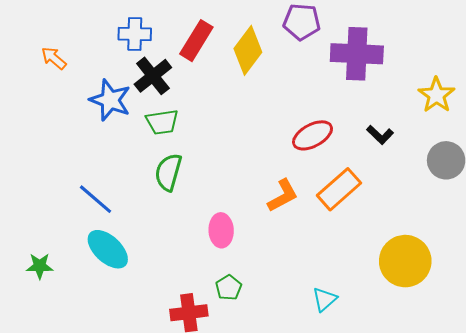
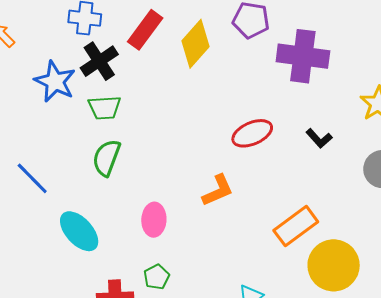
orange rectangle: (339, 189) -> (296, 226), moved
cyan ellipse: (108, 249) -> (79, 231), moved

